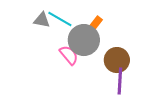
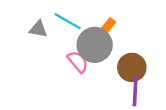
gray triangle: (42, 20) -> (38, 29), moved

